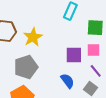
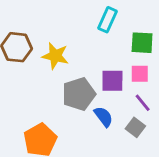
yellow star: (33, 37) -> (55, 56), turned -30
gray pentagon: (26, 67) -> (79, 94), moved

